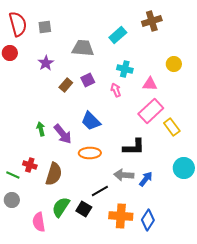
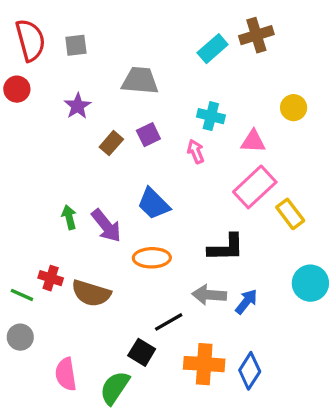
cyan rectangle: (118, 35) -> (213, 49), moved
brown semicircle: (54, 174) -> (91, 293), turned 90
green semicircle: (61, 207) -> (115, 388), moved

